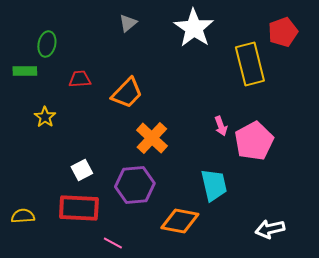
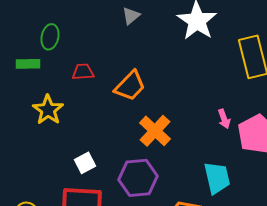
yellow star: (45, 117) -> (48, 110), size x1.4

